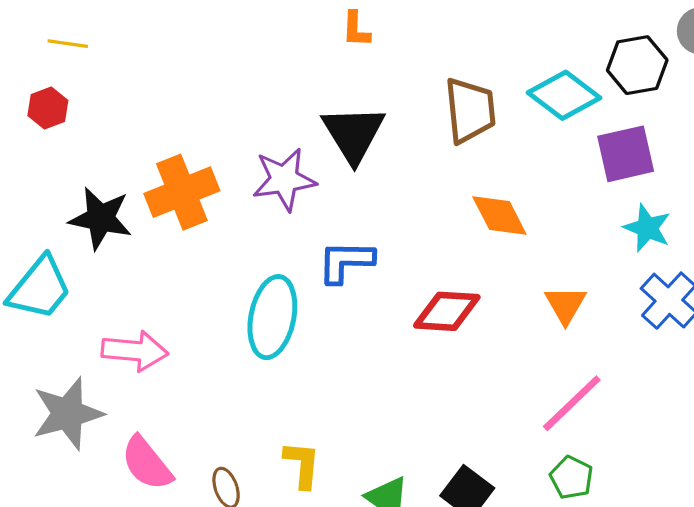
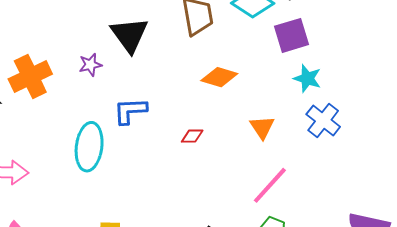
purple star: (284, 179) -> (90, 65), size x0.6
orange diamond: (499, 215) -> (219, 77), turned -42
red diamond: (447, 311) -> (192, 136), size x0.6

